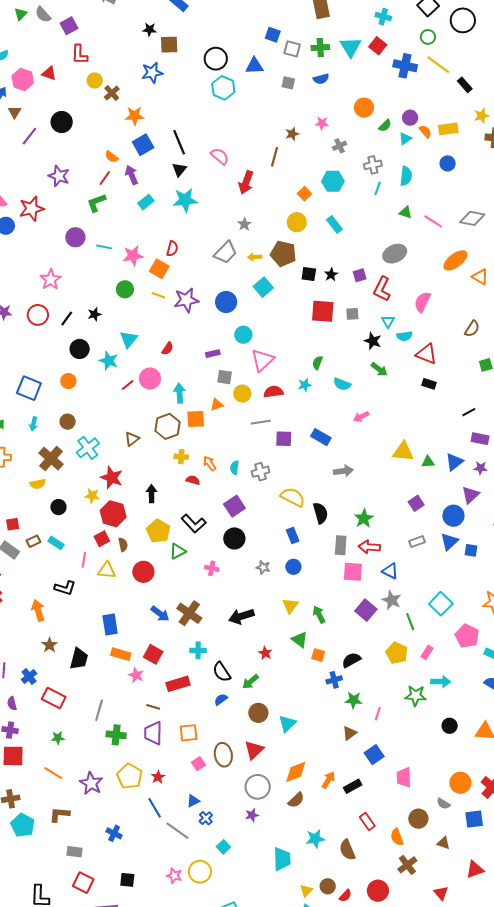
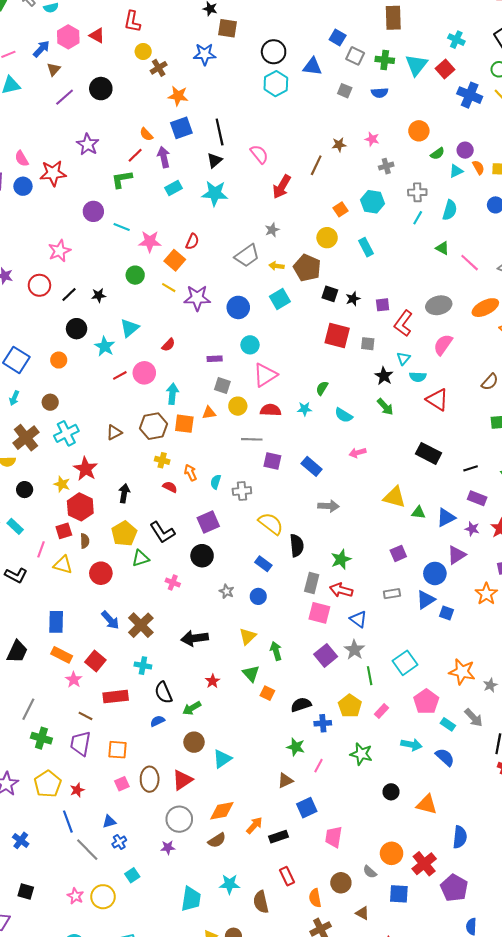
gray ellipse: (395, 254) -> (439, 305), moved
black rectangle: (429, 384) -> (429, 453), moved, size x1.6
blue rectangle: (293, 536) -> (263, 564), turned -42
blue cross: (334, 680) -> (323, 723), moved
cyan arrow: (441, 682) -> (411, 745), moved

